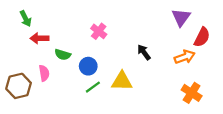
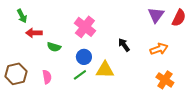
pink cross: (99, 31) -> (85, 27), size x1.5
red semicircle: (202, 37) -> (179, 18), moved
blue circle: (88, 66) -> (84, 57), moved
pink semicircle: (44, 73) -> (47, 77), moved

